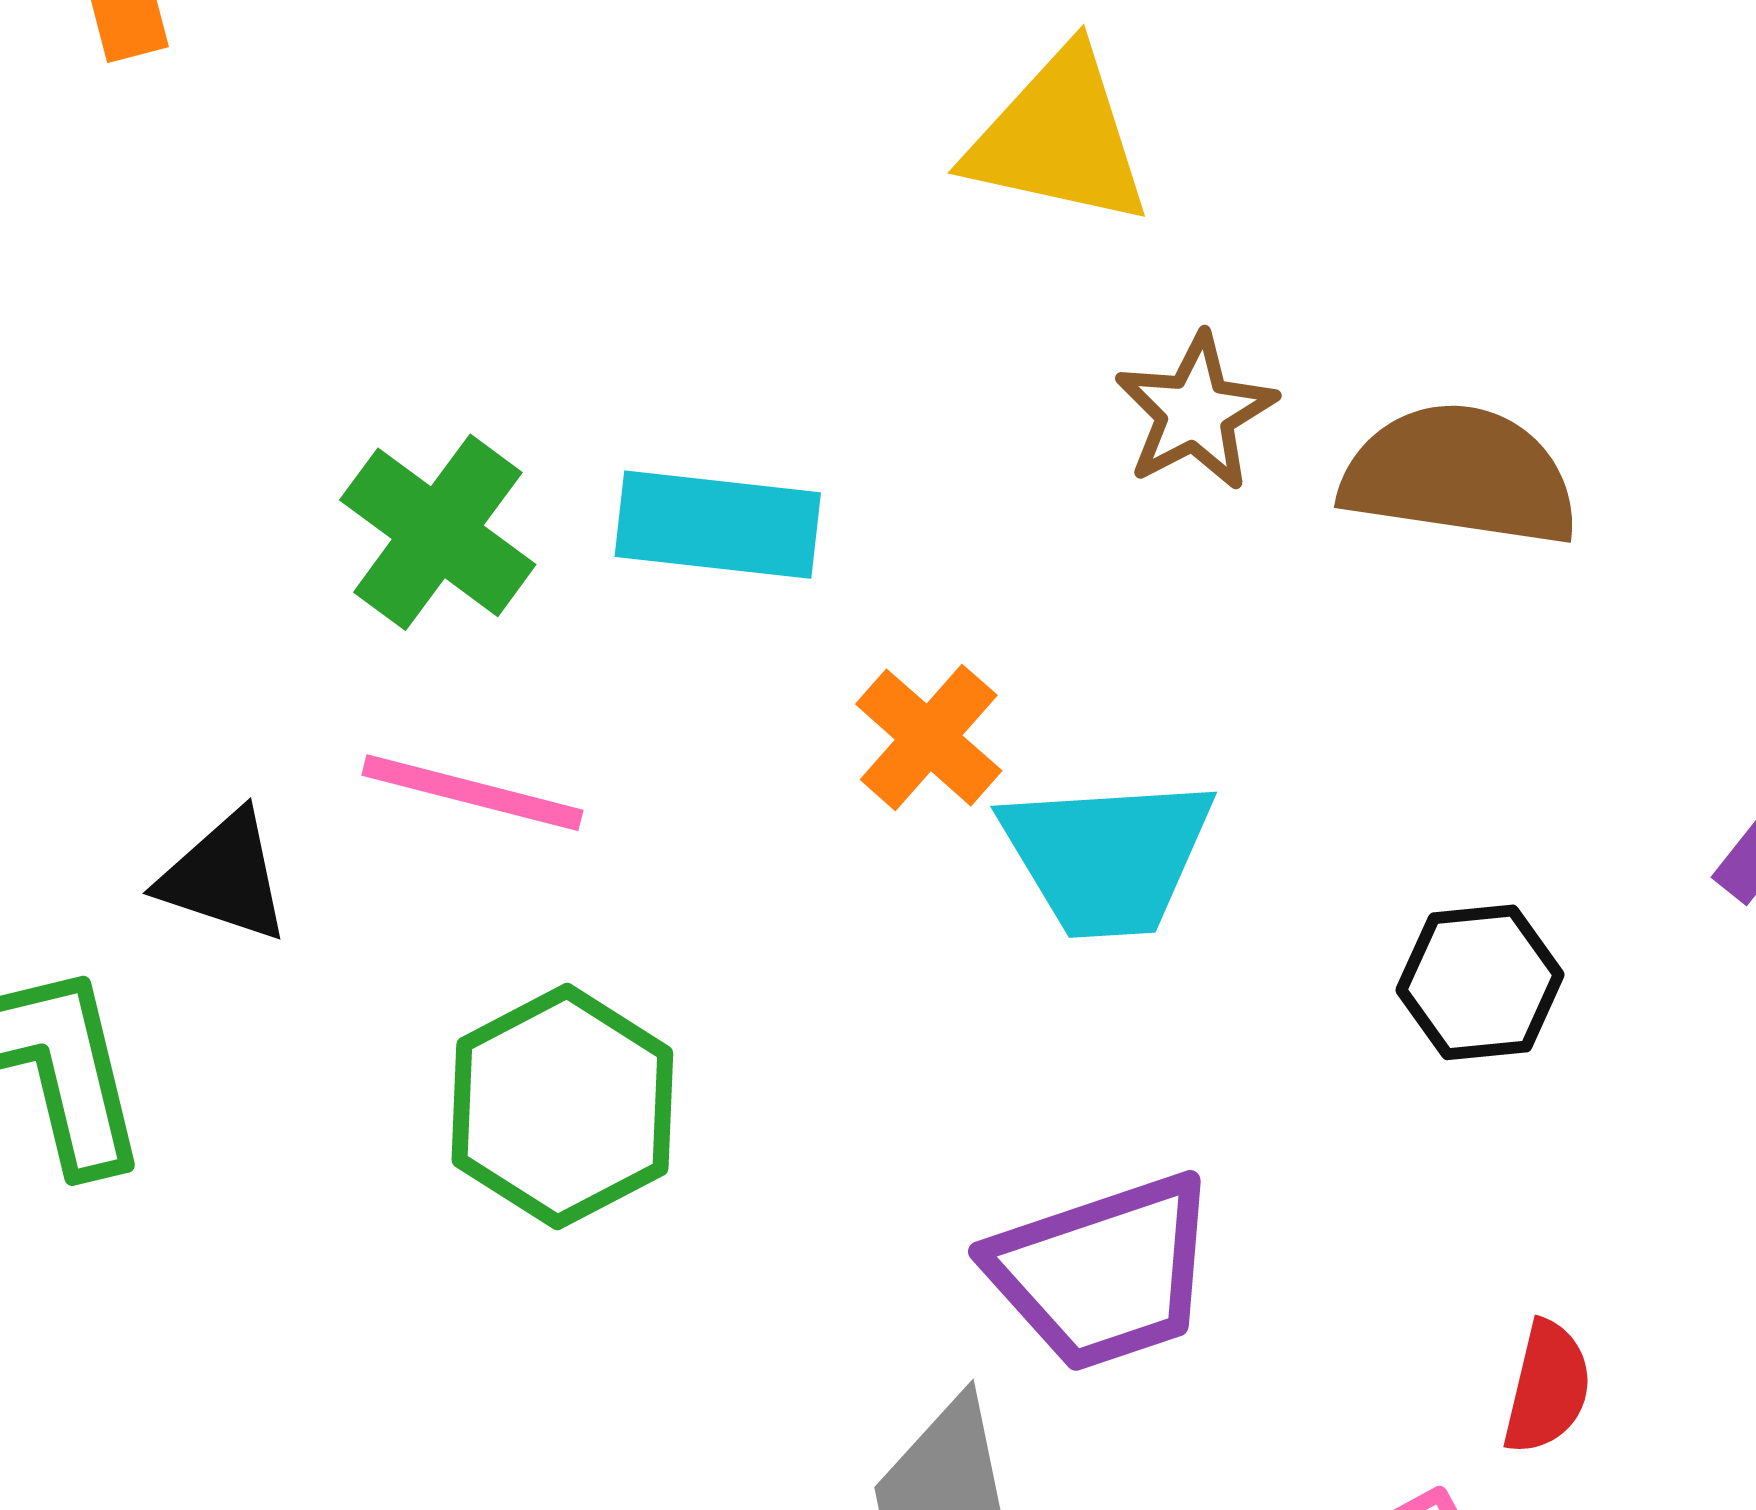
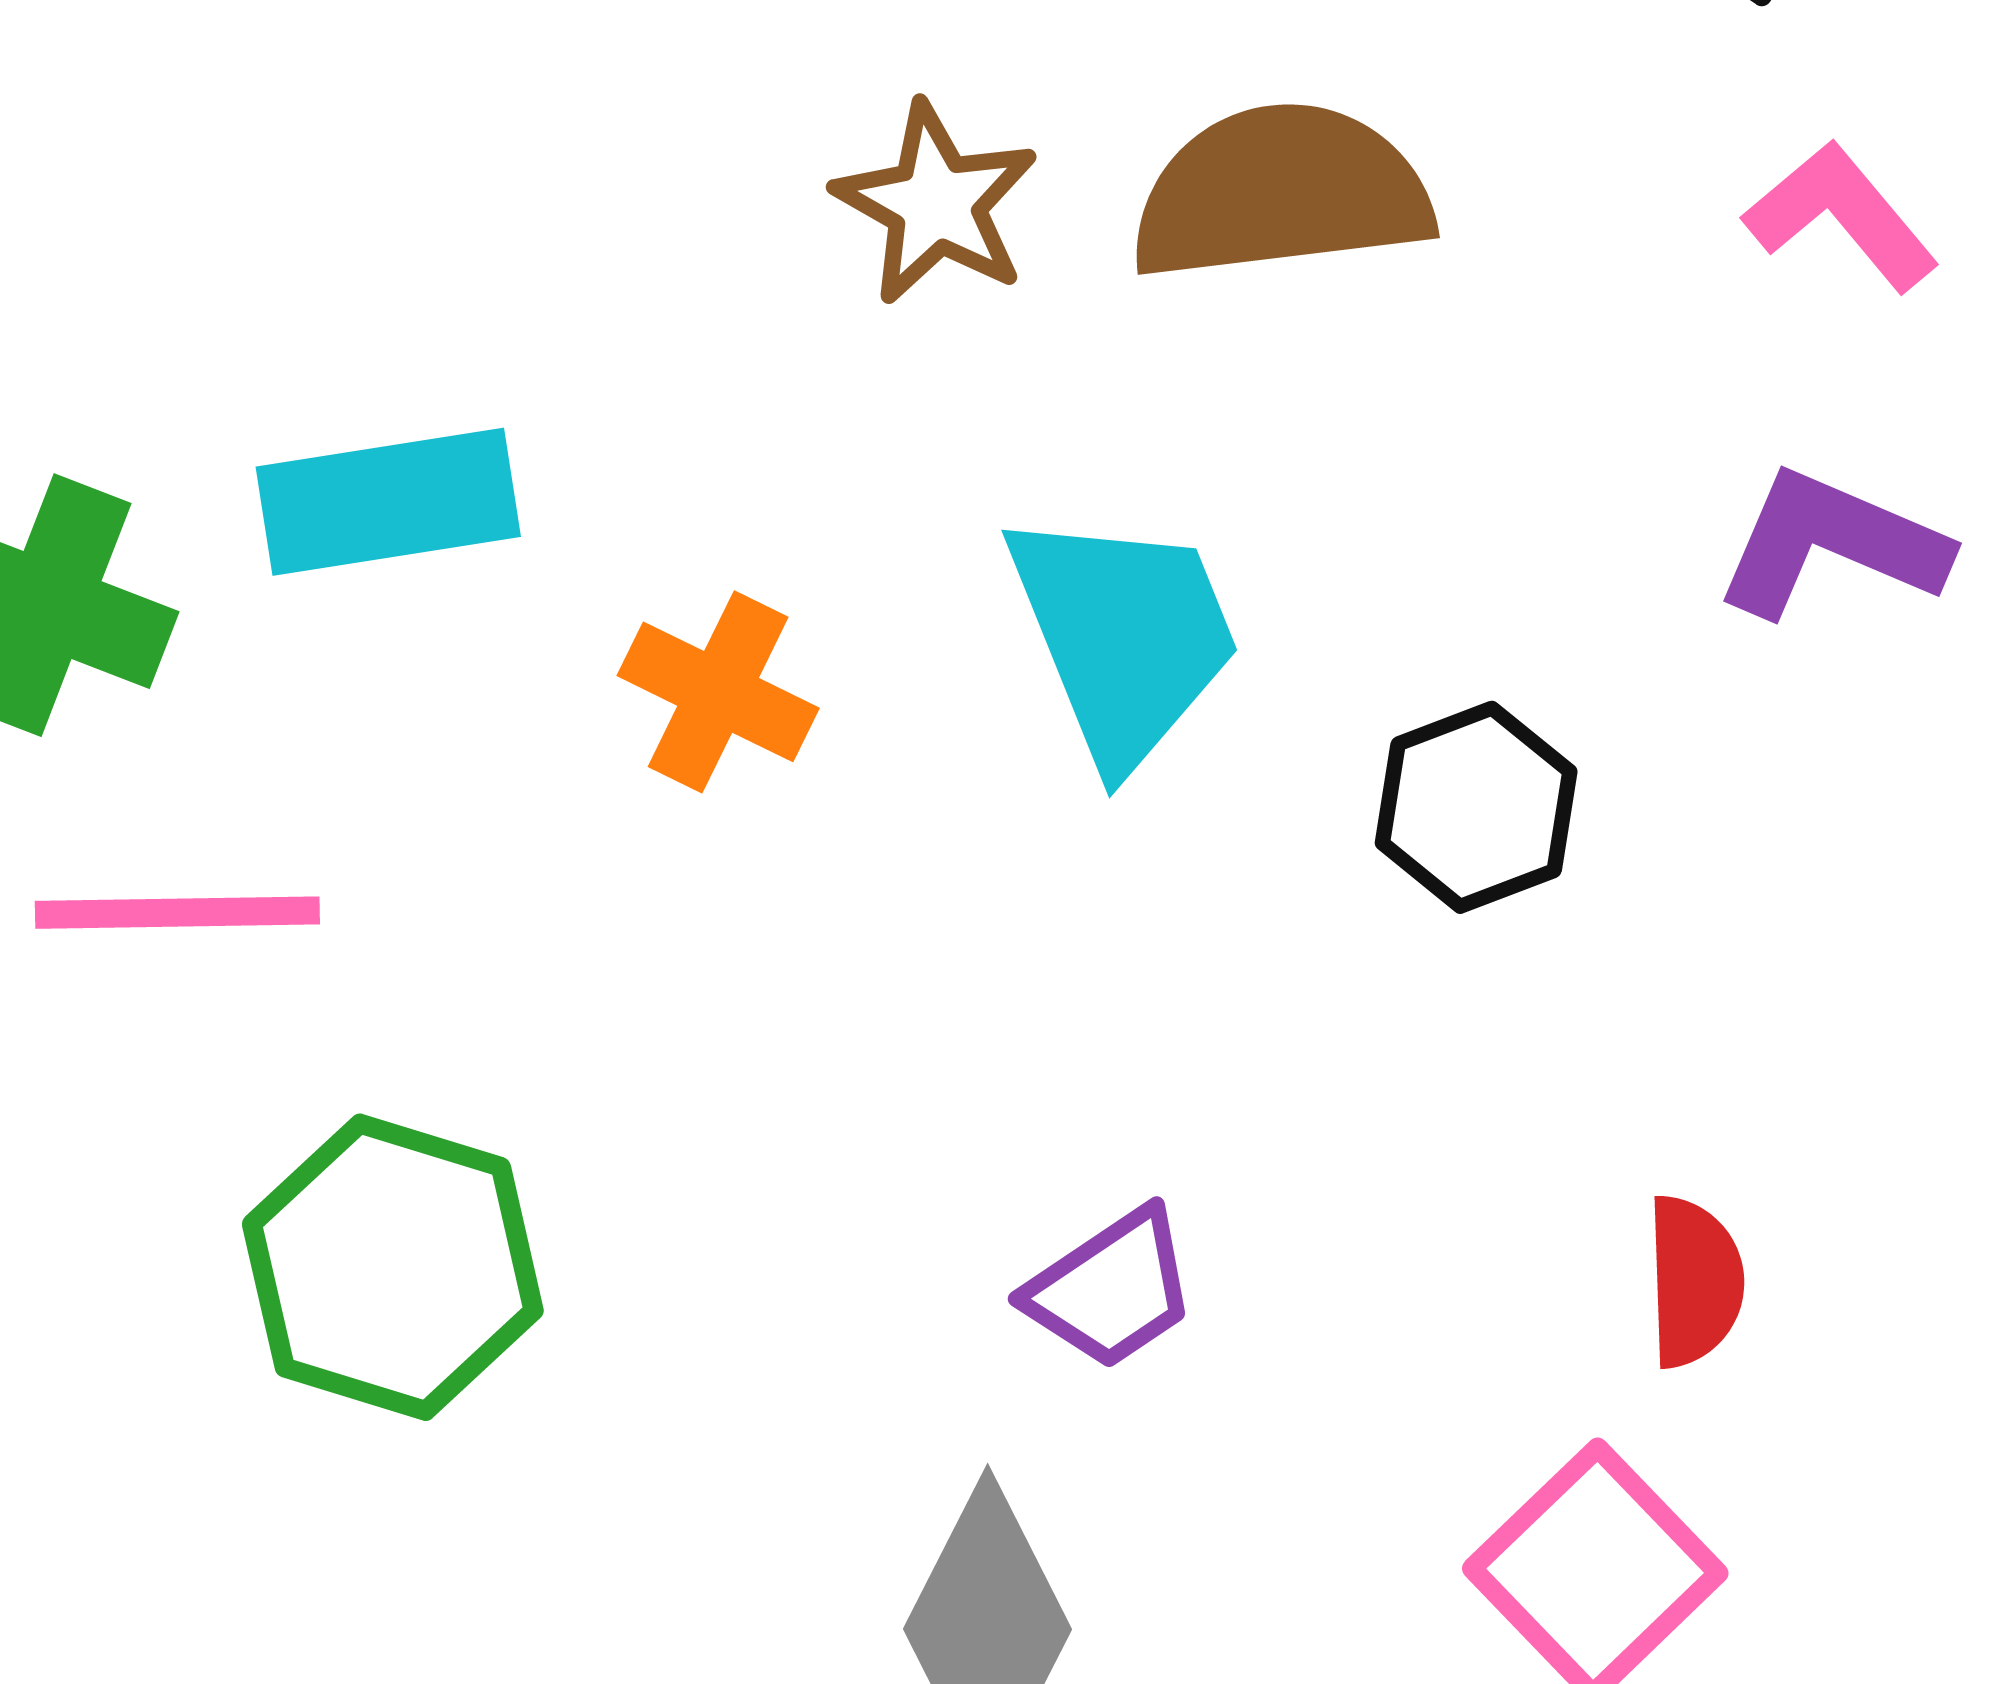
cyan trapezoid: (1107, 857) -> (1124, 637), moved, turned -93
purple trapezoid: (1103, 1272) -> (1111, 1289), size x0.6

